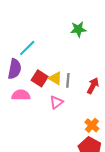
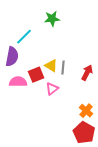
green star: (78, 29) -> (52, 19), moved
red square: (40, 78) -> (36, 75), moved, turned 35

